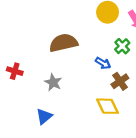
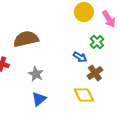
brown semicircle: (63, 43) -> (26, 39), moved
blue triangle: (44, 116) -> (39, 99), moved

